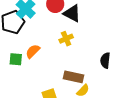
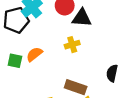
black triangle: (72, 13) -> (82, 18), turned -30

